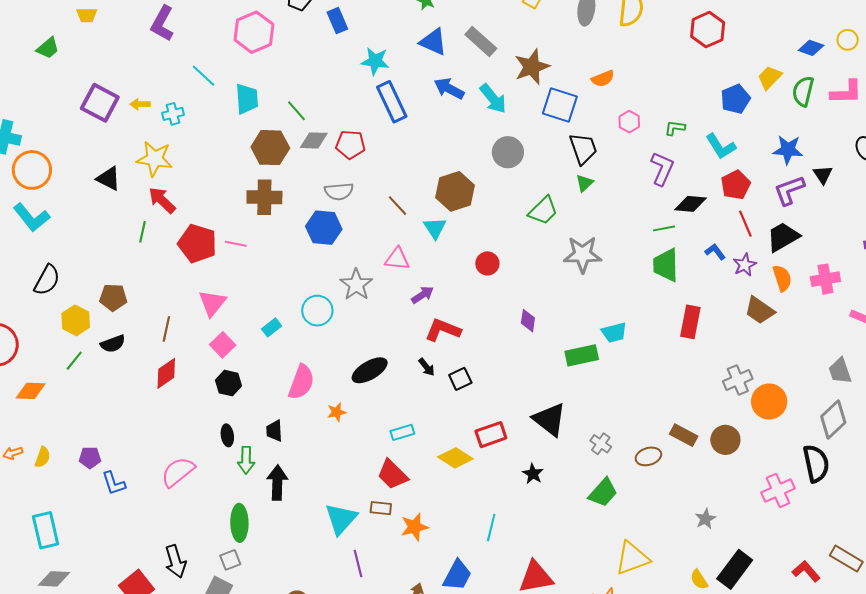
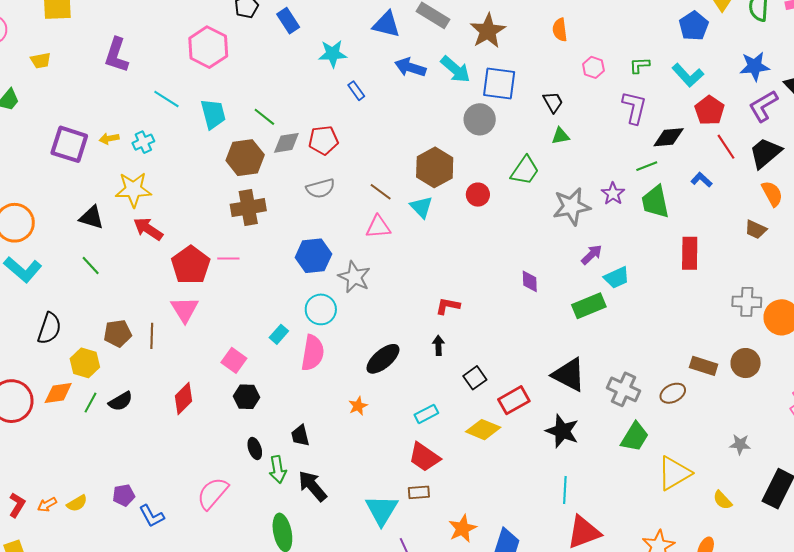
orange semicircle: (603, 79) -> (560, 30), turned 115
blue rectangle: (392, 102) -> (356, 91), size x0.5
blue square: (560, 105) -> (499, 83), moved
black trapezoid: (583, 149) -> (553, 102), size x0.7
green triangle: (584, 183) -> (560, 136), turned 42
blue hexagon: (324, 228) -> (313, 256), moved
green line: (142, 232) -> (91, 265), moved, turned -45
red pentagon: (197, 243) -> (191, 265), turned 30
pink triangle: (397, 259) -> (378, 227), moved
red circle: (487, 263) -> (478, 195), moved
purple star: (745, 265) -> (613, 194), moved
purple arrow: (422, 295) -> (592, 255), moved
pink triangle: (212, 303) -> (185, 309), moved
brown trapezoid: (760, 310) -> (756, 229), size x0.7
brown line: (166, 329) -> (152, 336), moved
red L-shape: (443, 330) -> (448, 306), size x0.7
black semicircle: (113, 344) -> (121, 401), moved
black arrow: (427, 367) -> (438, 345), turned -132
black square: (460, 379) -> (475, 378), moved
gray cross: (738, 380) -> (747, 302), turned 36
pink semicircle: (301, 382) -> (313, 353), moved
orange diamond: (31, 391) -> (58, 393), moved
gray cross: (601, 444) -> (624, 389), size x1.5
yellow semicircle: (43, 457) -> (77, 503), turned 50
black star: (533, 474) -> (562, 431), size x1.6
black arrow: (277, 483) -> (312, 486), turned -32
gray star: (705, 519) -> (740, 444), turned -30
orange star: (415, 527) -> (462, 529), moved
cyan line: (491, 527) -> (565, 490), moved
yellow triangle: (632, 558) -> (674, 473), moved
yellow semicircle: (699, 580) -> (722, 500), moved

